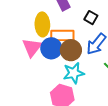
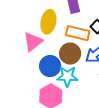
orange rectangle: (62, 35) -> (78, 33), moved
blue circle: (51, 48) -> (50, 66), moved

